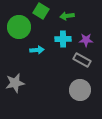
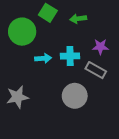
cyan cross: (63, 39) -> (70, 56), moved
gray circle: (80, 90) -> (75, 96), moved

